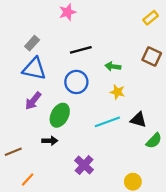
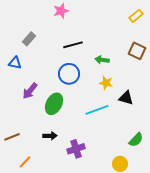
blue triangle: (34, 69) -> (15, 63), moved, size x0.6
black triangle: (138, 120) -> (126, 98), moved
black arrow: (50, 141) -> (50, 136), moved
green semicircle: (154, 141) -> (136, 140), moved
purple cross: (84, 165) -> (76, 149), turned 30

